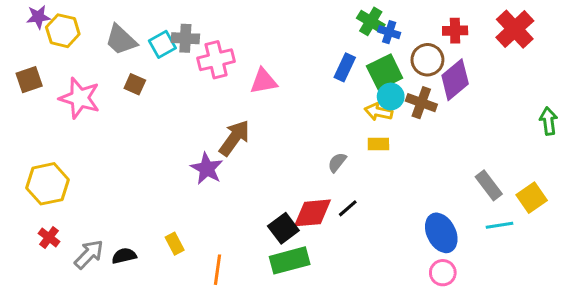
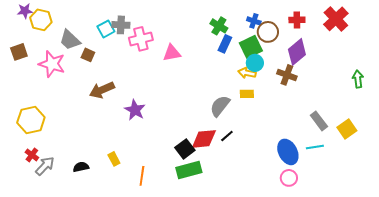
green cross: (371, 21) -> (219, 26), moved
gray trapezoid: (121, 40) -> (70, 40), moved
brown circle: (427, 60) -> (268, 32), moved
brown cross: (421, 103) -> (287, 75), moved
brown arrow: (234, 138) -> (102, 90), moved, turned -150
gray semicircle: (337, 162) -> (220, 106), size x1.6
cyan line: (499, 225) -> (315, 147), moved
gray arrow: (89, 254) -> (45, 166), moved

